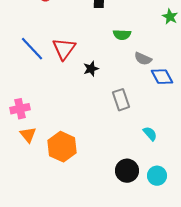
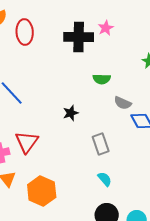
red triangle: (64, 49) -> (27, 142), moved
cyan semicircle: (150, 134) -> (105, 179), moved

